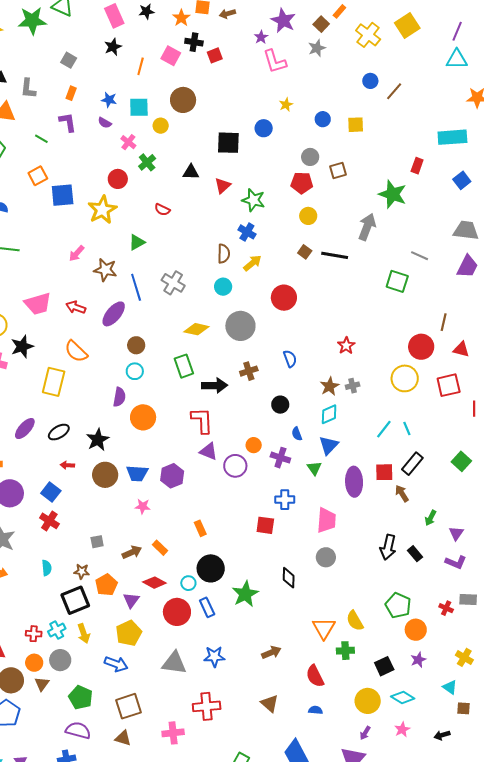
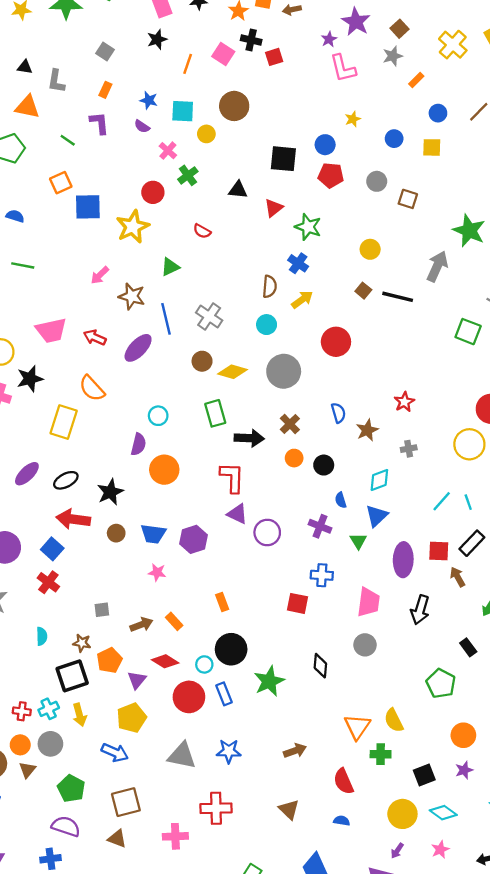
orange rectangle: (339, 11) -> (416, 80), moved
blue circle: (370, 81) -> (438, 113), moved
brown square: (338, 170) -> (408, 199), turned 30
red pentagon: (302, 183) -> (331, 175), moved
brown circle: (136, 345) -> (202, 361), moved
brown cross: (249, 371) -> (290, 424), turned -30
brown star: (330, 386) -> (367, 430), moved
orange circle: (254, 445) -> (294, 458), moved
red arrow: (67, 465) -> (73, 519), size x2.0
brown circle: (105, 475) -> (116, 533), size x0.6
black arrow: (388, 547) -> (420, 610), moved
green pentagon: (398, 605) -> (441, 683), moved

